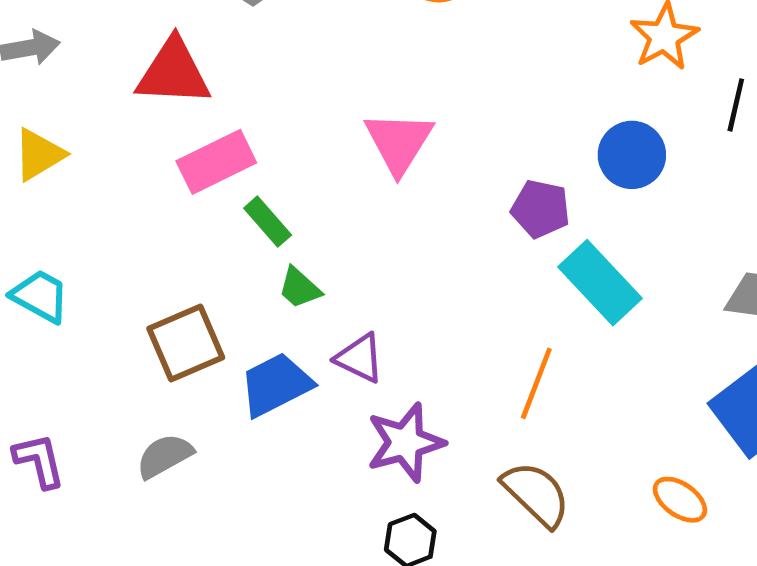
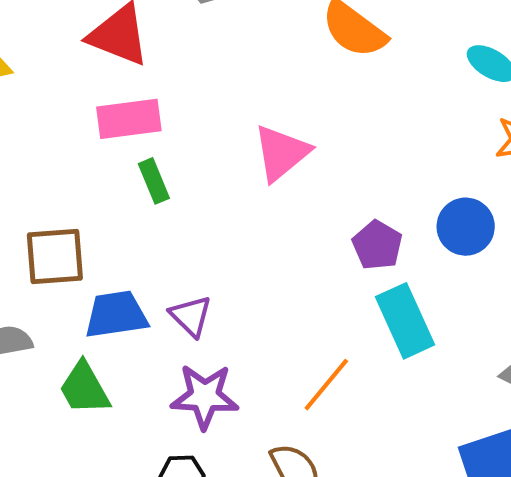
green trapezoid: (300, 288) -> (84, 388), moved, size x1.5

